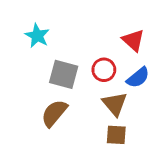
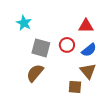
red triangle: (133, 40) -> (86, 26), turned -42
brown triangle: (115, 104) -> (88, 71), moved

